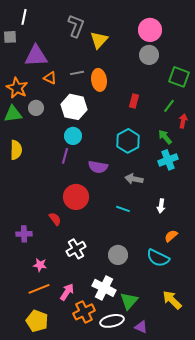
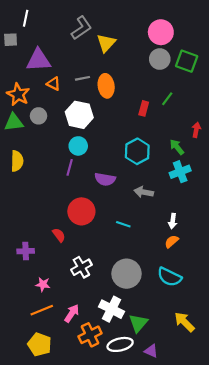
gray L-shape: (76, 26) -> (81, 28), turned 35
green square: (179, 77) -> (187, 61), moved
green line: (169, 106) -> (167, 99), moved
cyan line: (123, 209) -> (123, 224), moved
orange semicircle: (171, 236) -> (172, 241), moved
gray circle: (118, 255) -> (126, 274), size x1.4

